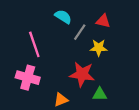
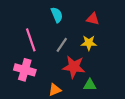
cyan semicircle: (63, 17) -> (57, 15), turned 35
gray line: (80, 32) -> (62, 45), moved

